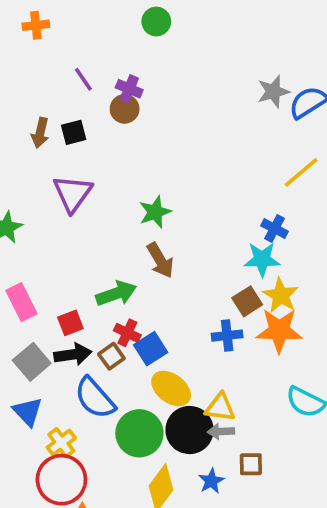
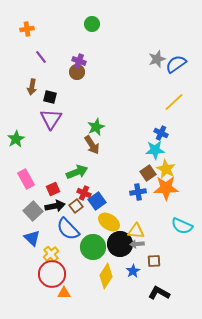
purple line: (83, 79) -> (41, 57), moved
black square: (74, 132) -> (50, 97), moved, turned 32
brown arrow: (160, 260) -> (92, 145), moved

